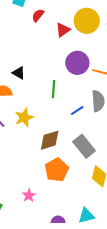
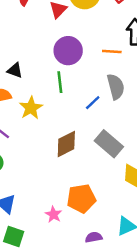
purple circle: (77, 63) -> (68, 51), moved
yellow star: (24, 118) -> (31, 108), moved
orange pentagon: (57, 170) -> (81, 198), moved, turned 30

